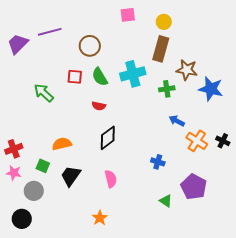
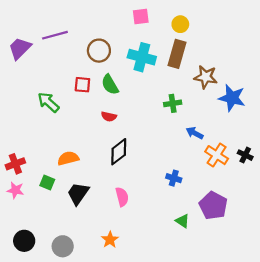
cyan cross: (133, 74) -> (142, 57), moved, turned 30
green cross: (167, 89) -> (173, 103), moved
gray circle: (34, 191) -> (63, 246), moved

